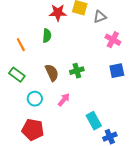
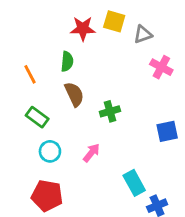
blue square: (117, 71) -> (167, 131), moved
brown semicircle: (52, 73) -> (74, 94), moved
green rectangle: (17, 75) -> (37, 117), moved

